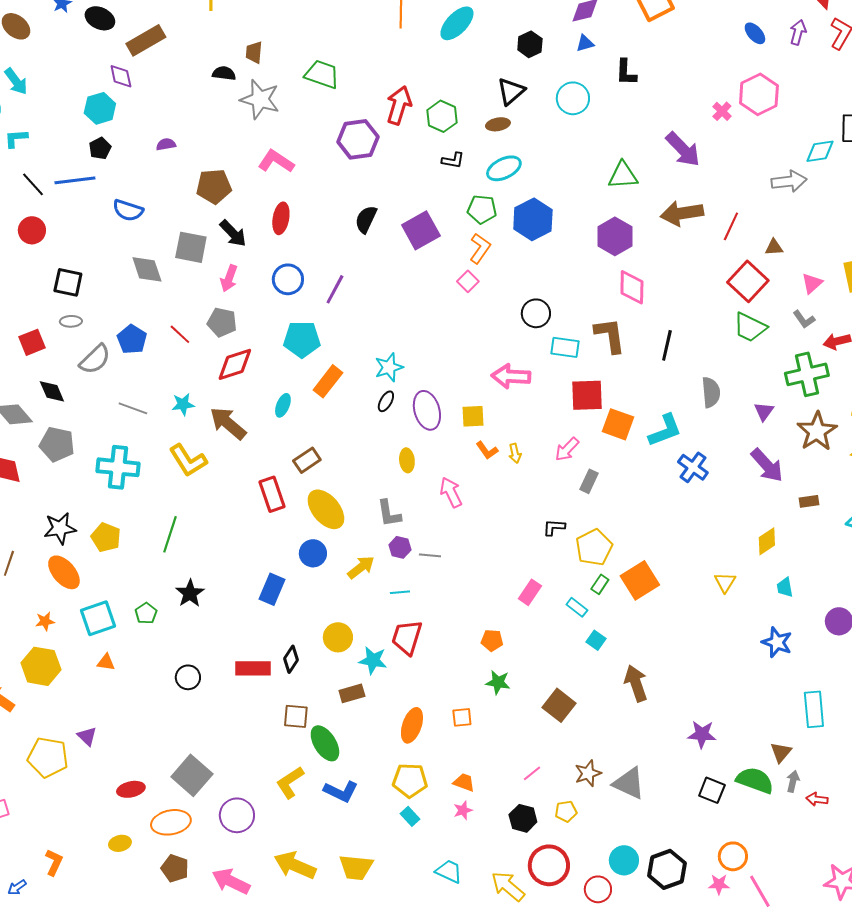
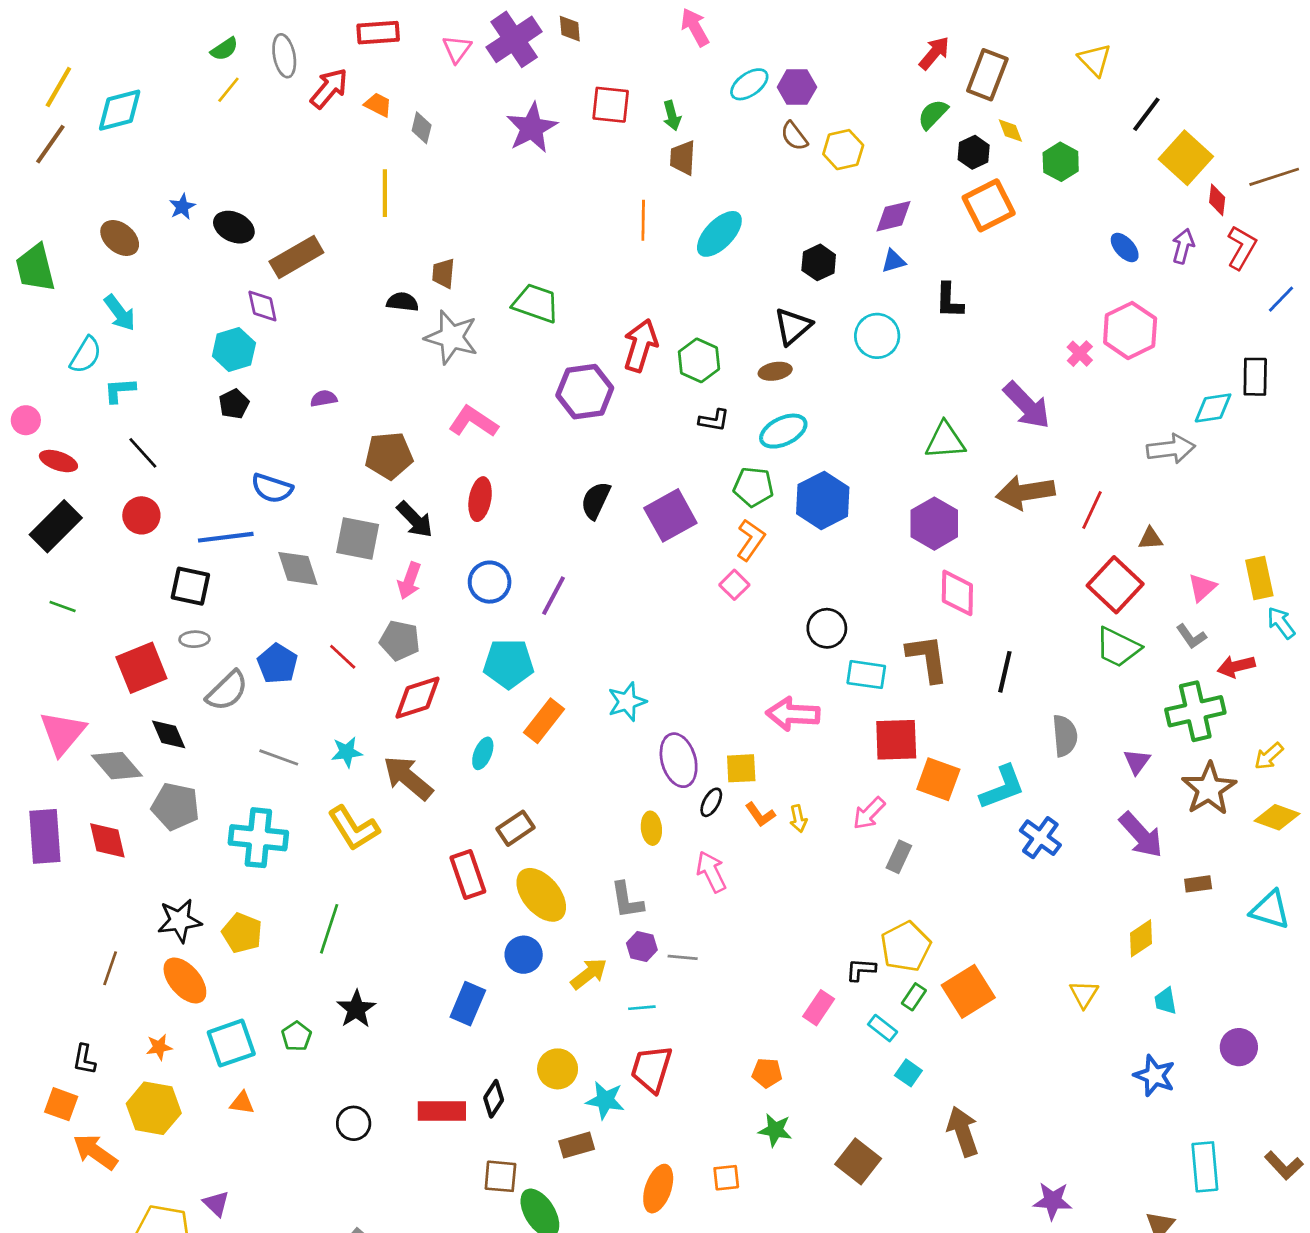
blue line: (75, 180) -> (226, 537), moved
red square: (32, 342) -> (141, 668), size x1.4
black ellipse: (386, 401) -> (711, 802), moved
black L-shape: (554, 527) -> (861, 970), moved

